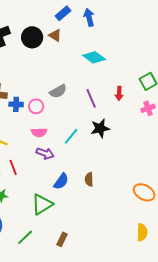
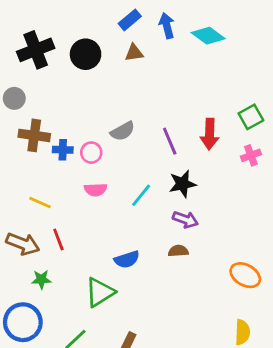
brown triangle: (55, 35) -> (134, 53), moved, turned -40
cyan diamond: (94, 57) -> (208, 36), moved
red arrow: (119, 93) -> (210, 134), size x1.5
purple arrow: (45, 153) -> (185, 220), moved
brown semicircle: (89, 179) -> (178, 251), moved, turned 88
blue semicircle: (61, 181) -> (127, 259), turned 36

